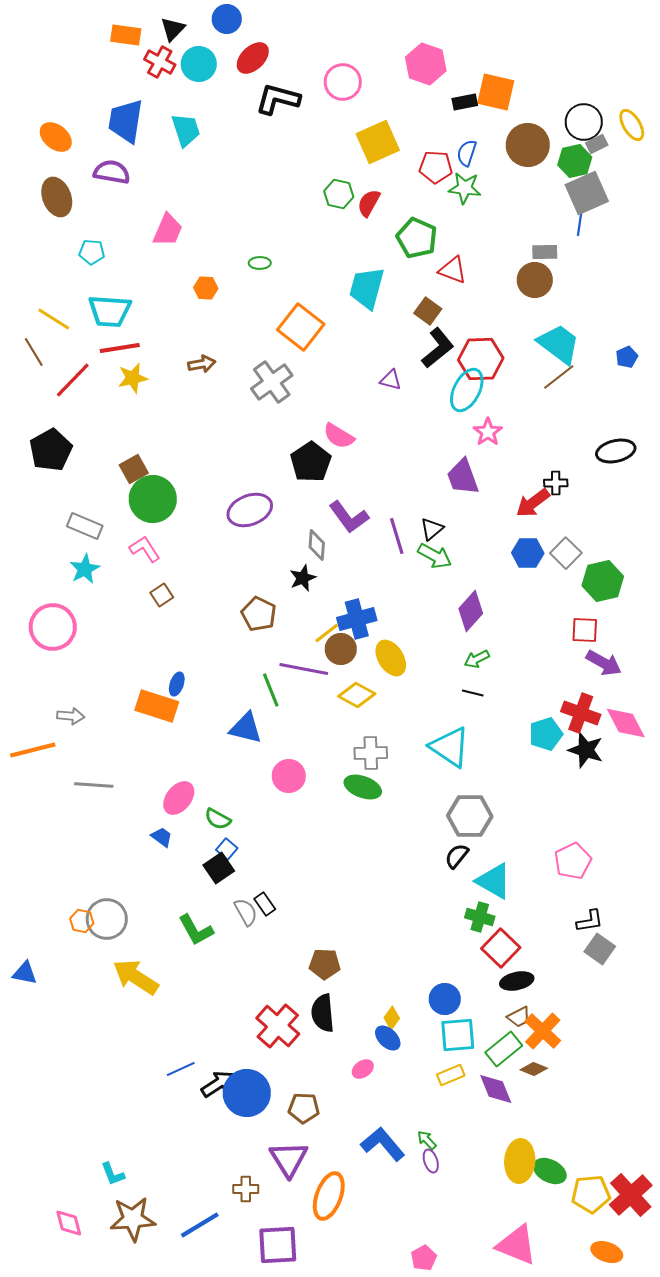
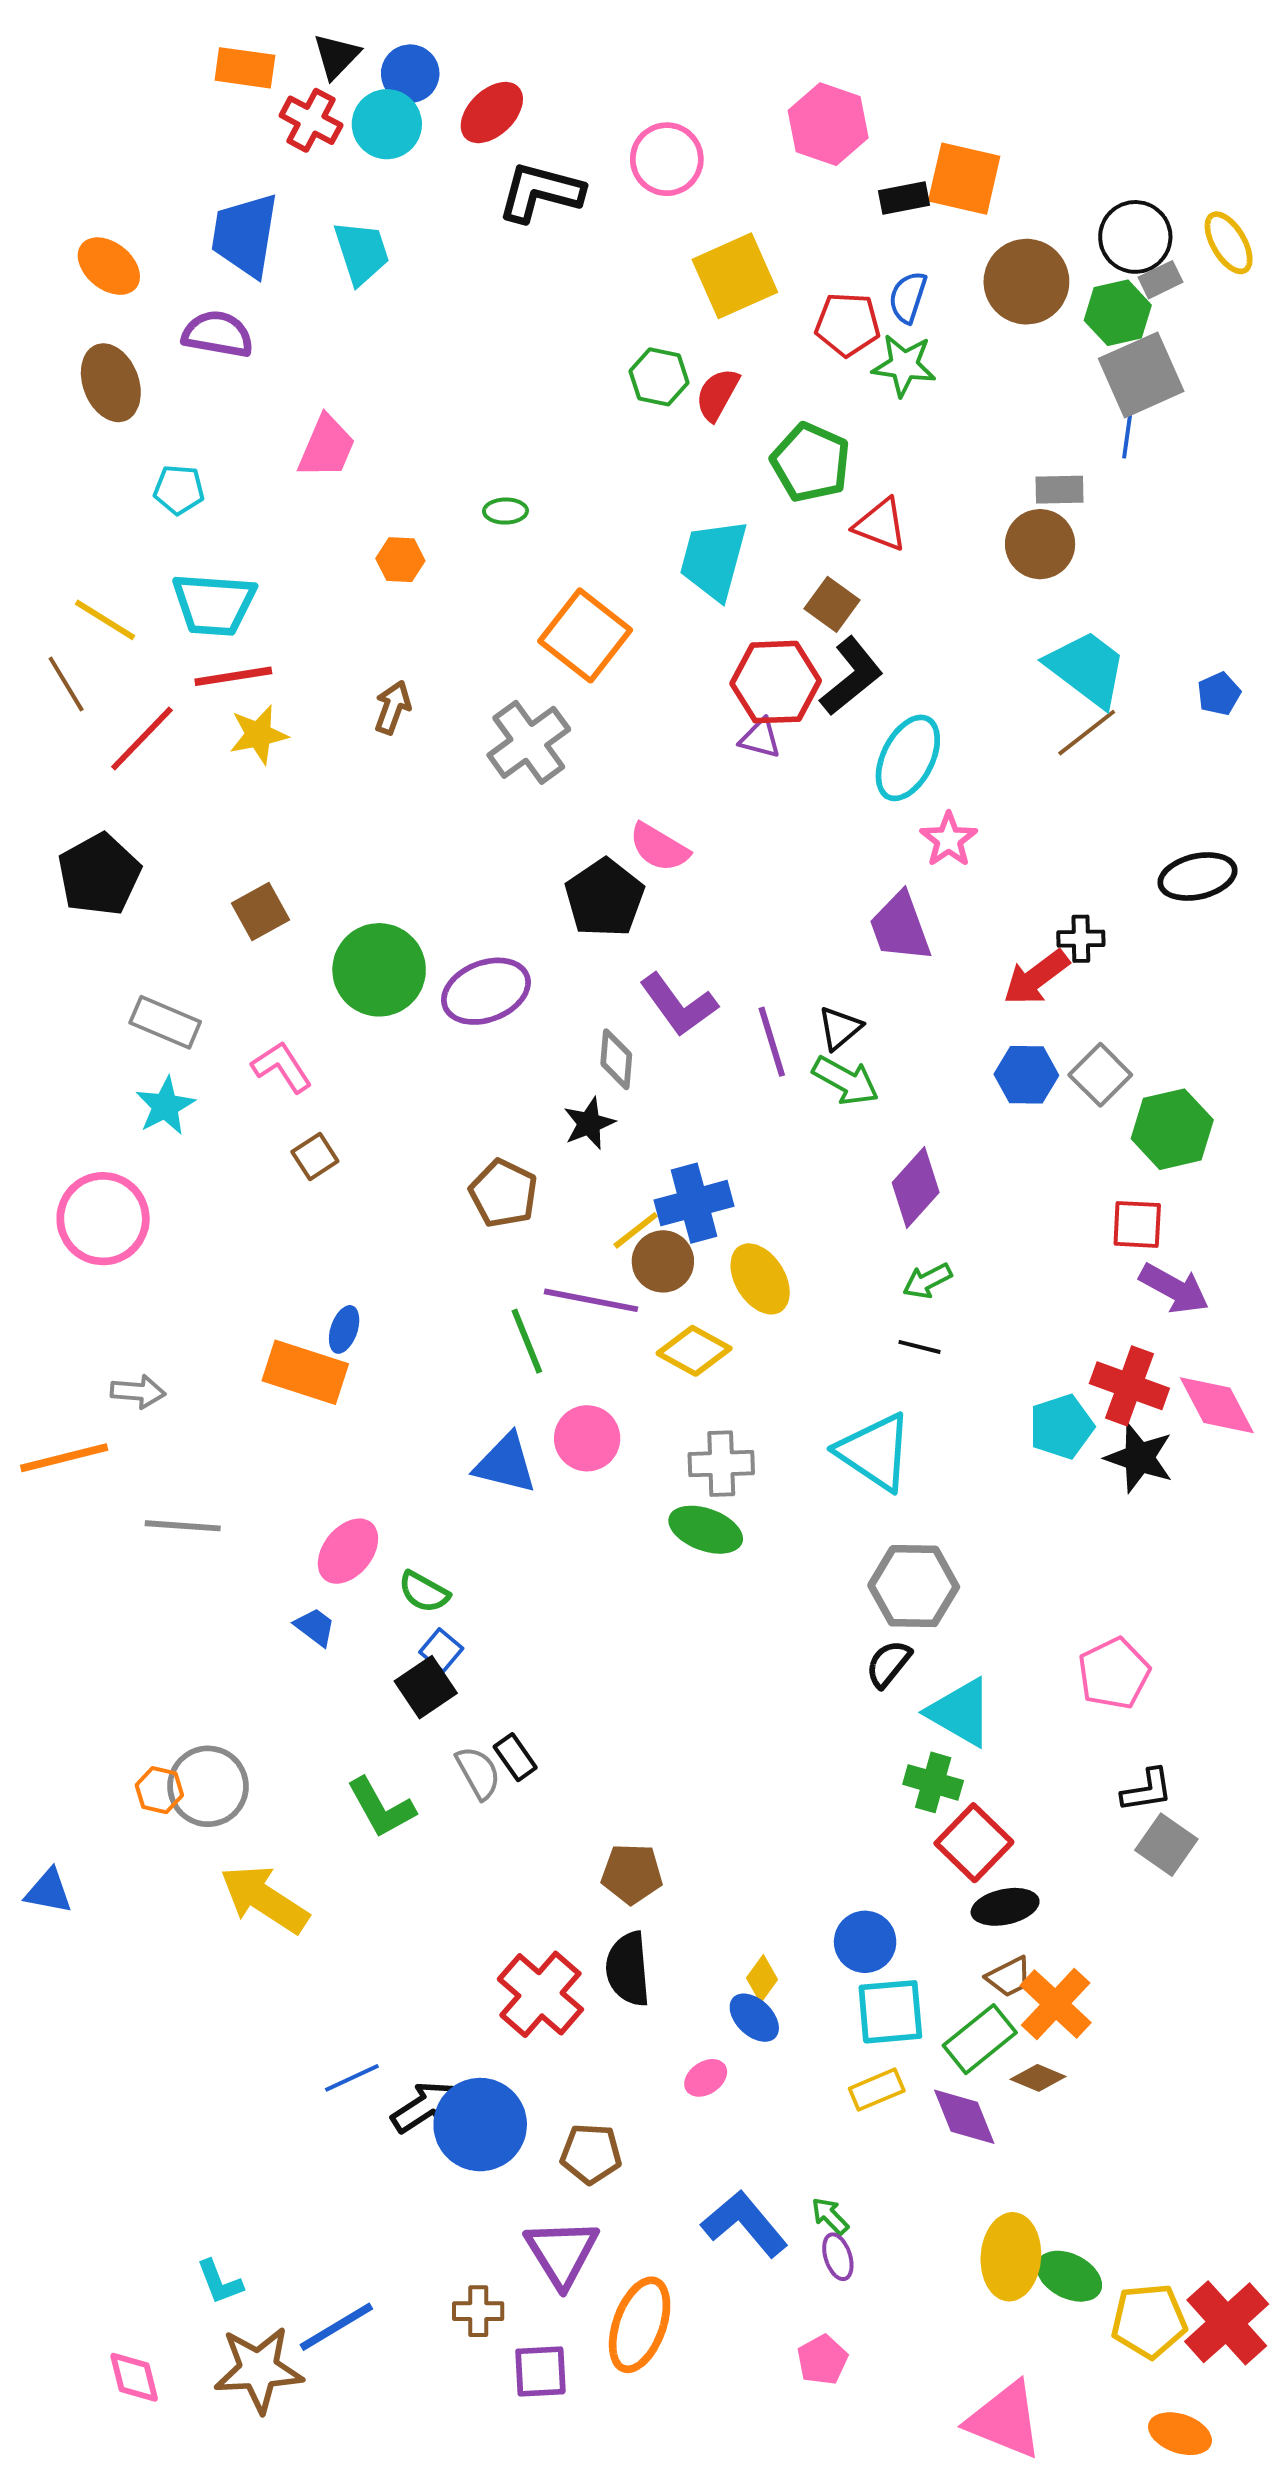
blue circle: (227, 19) -> (410, 74), moved
red hexagon: (481, 359) -> (776, 682), moved
brown arrow: (202, 364) -> (393, 707), turned -60
green circle: (153, 499) -> (379, 970), moved
blue triangle: (246, 728) -> (505, 1464), moved
pink circle: (289, 776) -> (587, 1438), moved
blue line: (200, 1225) -> (336, 2327), moved
purple square: (278, 1245) -> (540, 2371), moved, size x0.7
pink pentagon: (424, 1258) -> (822, 2360), moved

